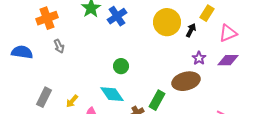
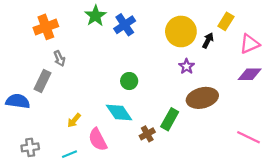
blue semicircle: (22, 52) -> (18, 101), moved
purple star: (199, 58) -> (187, 66), moved
gray rectangle: (44, 97) -> (43, 81), moved

